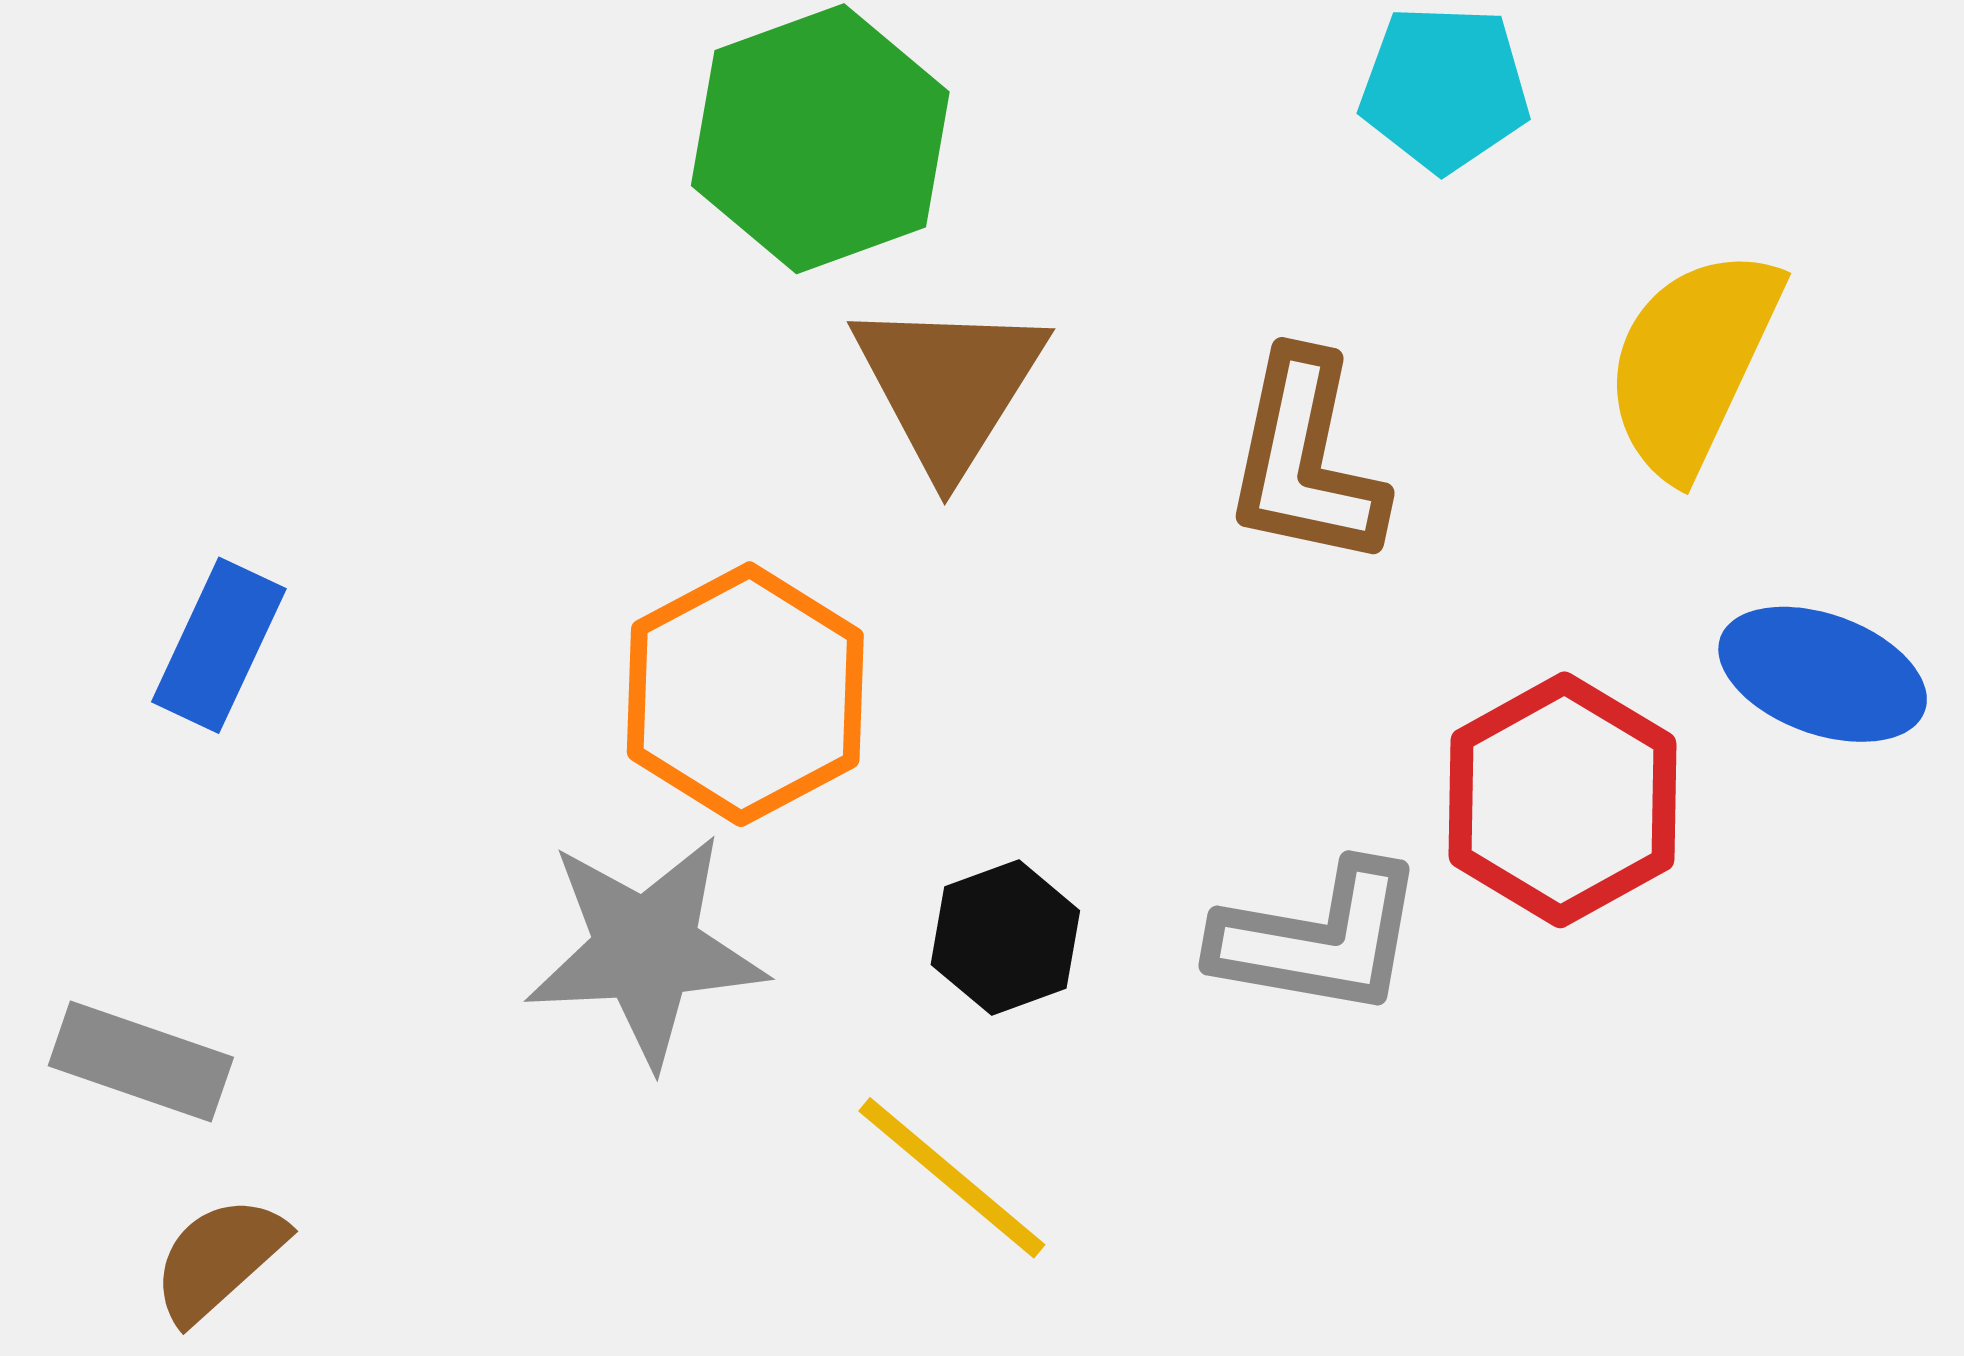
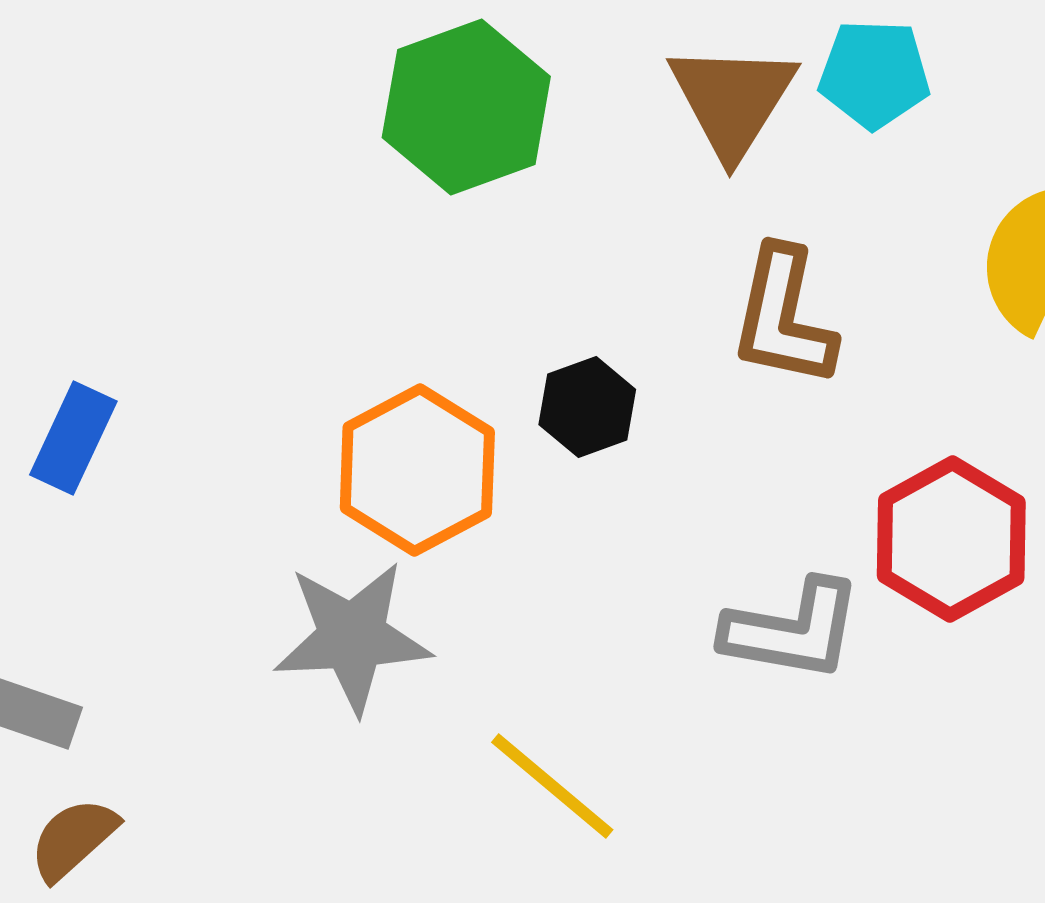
brown triangle: (949, 385) -> (732, 100), moved
black hexagon: (1005, 938) -> (587, 407), moved

